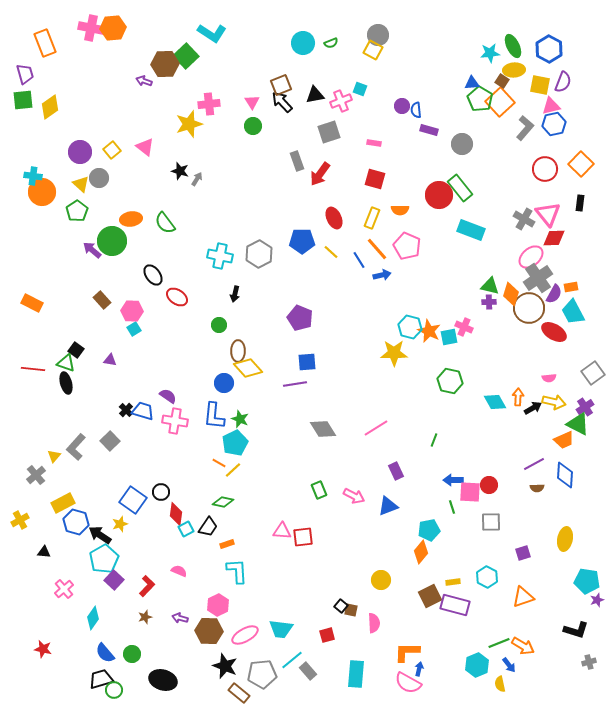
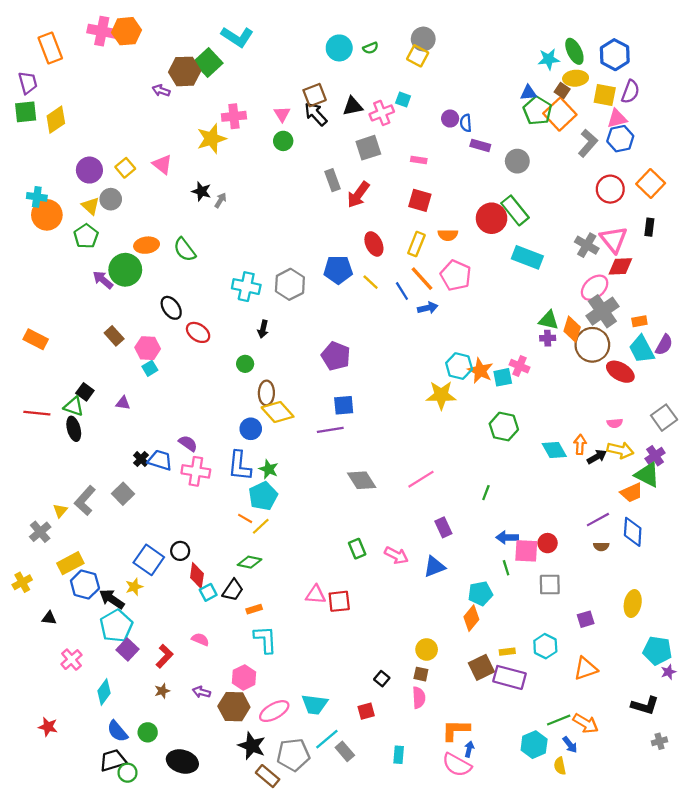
purple semicircle: (554, 294) -> (664, 345), moved
brown square: (351, 610) -> (421, 674), moved
cyan rectangle: (356, 674) -> (399, 755), size x0.6

